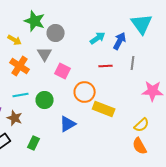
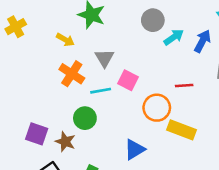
gray circle: (56, 33) -> (153, 20), moved
red line: (106, 66) -> (184, 85), moved
cyan line: (21, 95) -> (101, 91), moved
green circle: (45, 100) -> (85, 118), moved

